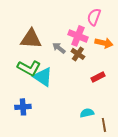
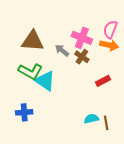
pink semicircle: (94, 17) -> (110, 29), moved
brown line: (104, 125) -> (106, 123), moved

